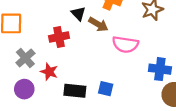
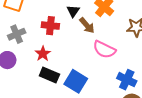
red star: (49, 72) -> (43, 54), moved
blue square: (106, 89) -> (76, 81), size x1.6

